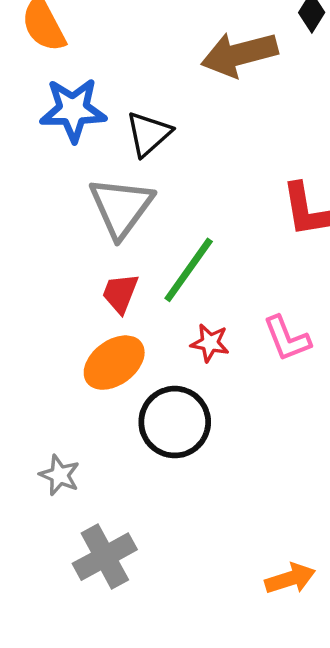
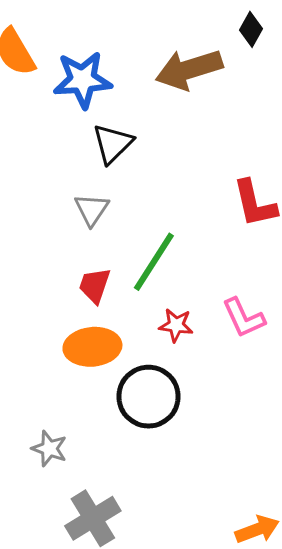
blue star: (73, 110) -> (82, 80), moved
gray triangle: (121, 207) -> (92, 209), size x0.6
orange ellipse: (114, 363) -> (92, 347), turned 34

